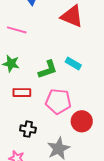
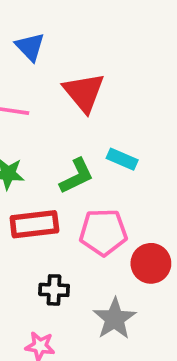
red triangle: (72, 16) -> (84, 92), moved, turned 35
red rectangle: (22, 93) -> (34, 224), size x1.4

